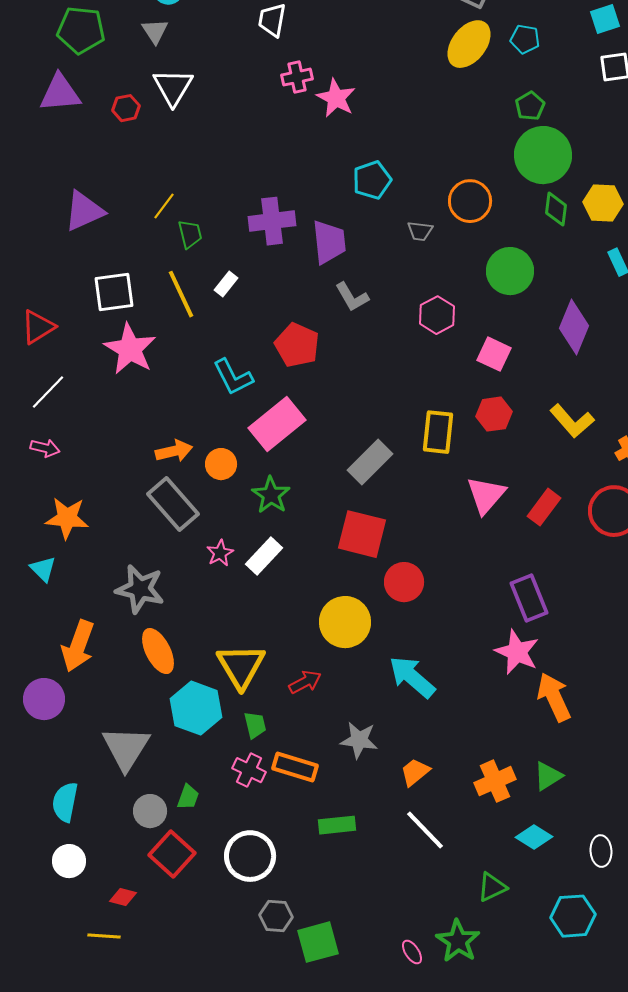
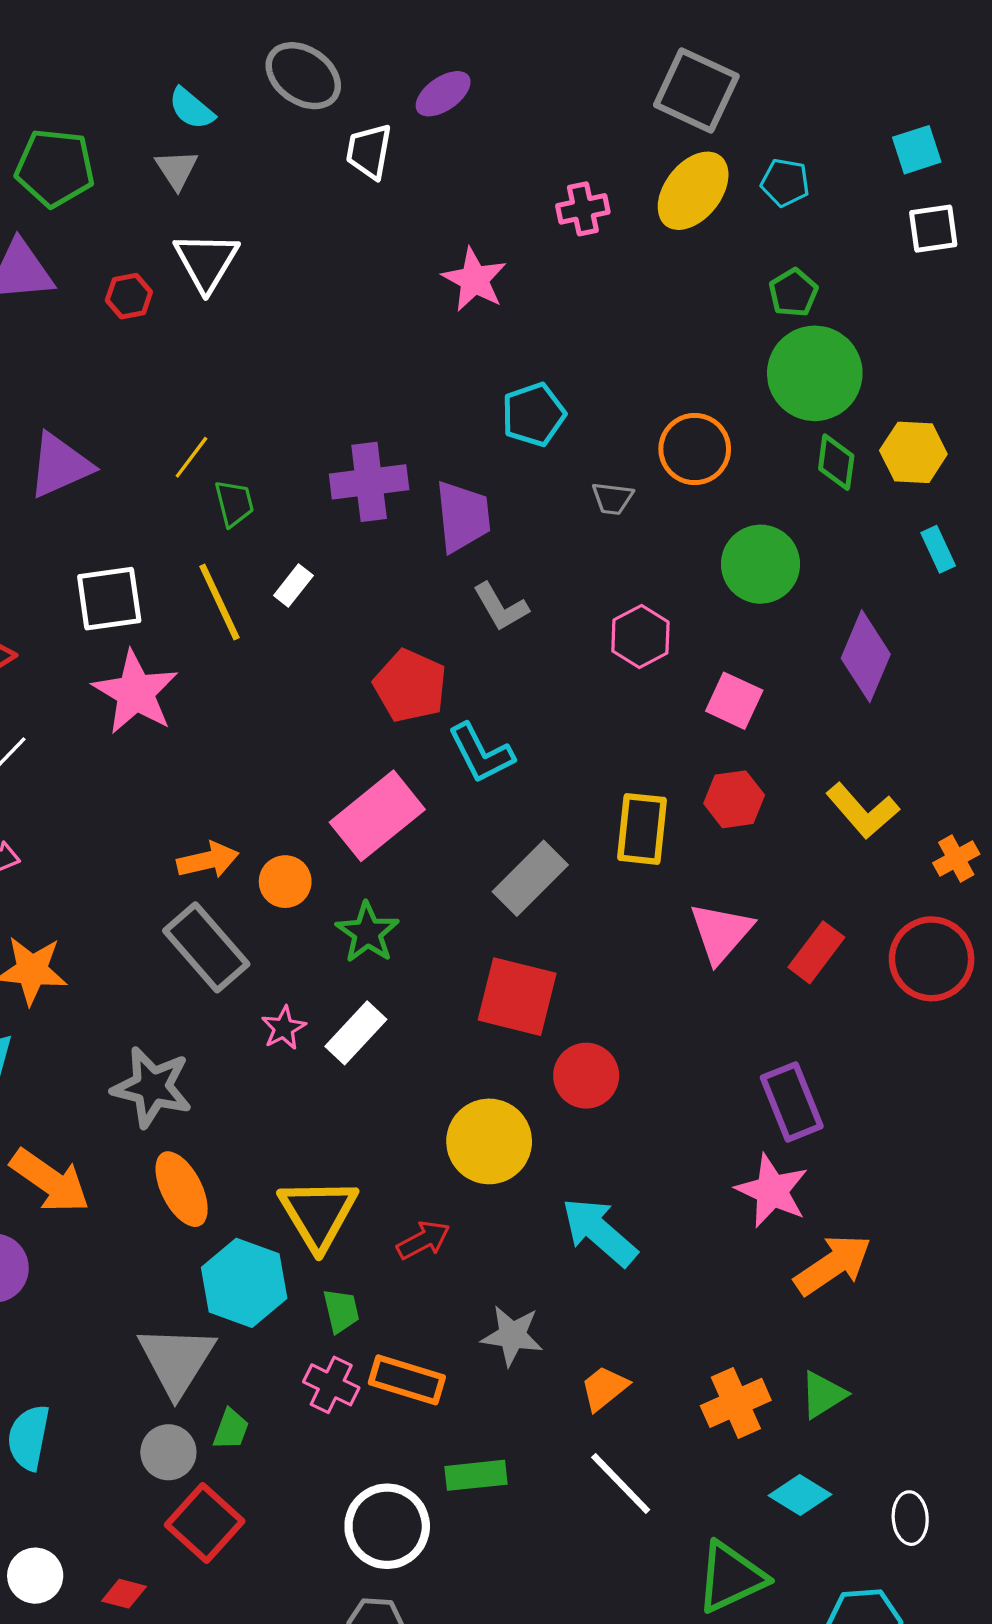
pink cross: (297, 77) -> (583, 209), moved
cyan L-shape: (233, 377) -> (481, 753), moved
orange arrow: (78, 646) -> (50, 1181), turned -75
orange arrow: (554, 697) -> (833, 1265), turned 81
gray triangle: (126, 748) -> (177, 1360), moved
white circle: (250, 856) -> (387, 1526), moved
white circle: (69, 861) -> (35, 1576), moved
green triangle: (492, 887) -> (731, 1577), size x1.5

